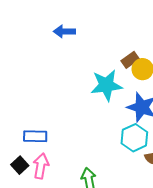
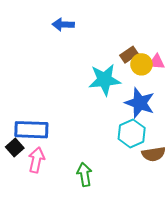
blue rectangle: (35, 136) -> (31, 130), size x1.4
black square: (20, 165) -> (15, 147), moved

